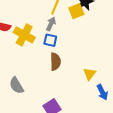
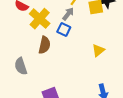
brown semicircle: (55, 62) -> (45, 45), moved
yellow triangle: (90, 74) -> (98, 50), moved

